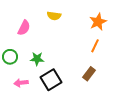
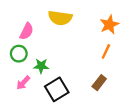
yellow semicircle: (54, 16) -> (60, 18), size x1.5
green circle: (10, 57) -> (19, 54), moved
pink arrow: (21, 83) -> (23, 83), moved, turned -40

